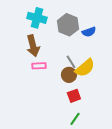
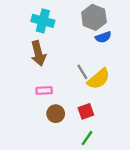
gray hexagon: (68, 25) -> (94, 17), moved
pink rectangle: (39, 66) -> (44, 90), moved
brown circle: (69, 75) -> (56, 114), moved

